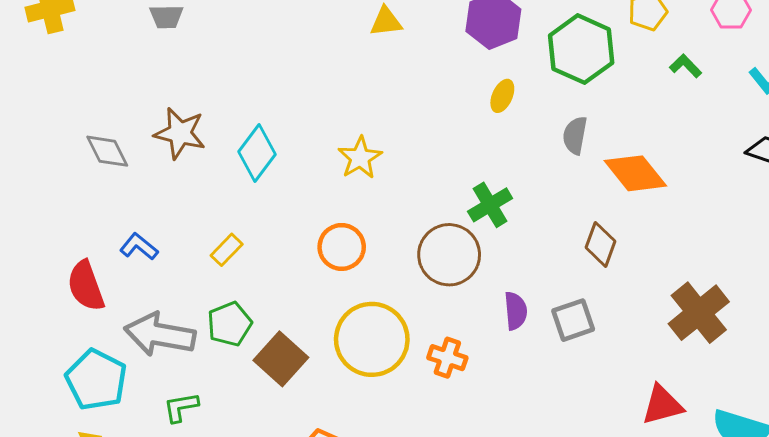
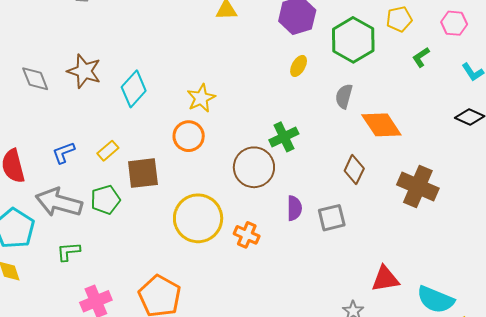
green L-shape: (686, 66) -> (421, 57), turned -85
blue L-shape: (139, 247) -> (64, 153), moved, turned -65
orange circle: (342, 247) -> (189, 136), moved
brown cross: (699, 313) -> (418, 187), moved, turned -33
brown square: (281, 359) -> (143, 173), moved, turned 36

